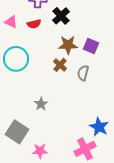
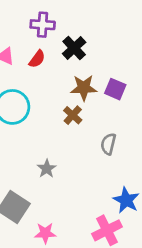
red semicircle: (34, 24) -> (37, 59), turned -40
gray semicircle: (83, 73) -> (108, 144), moved

